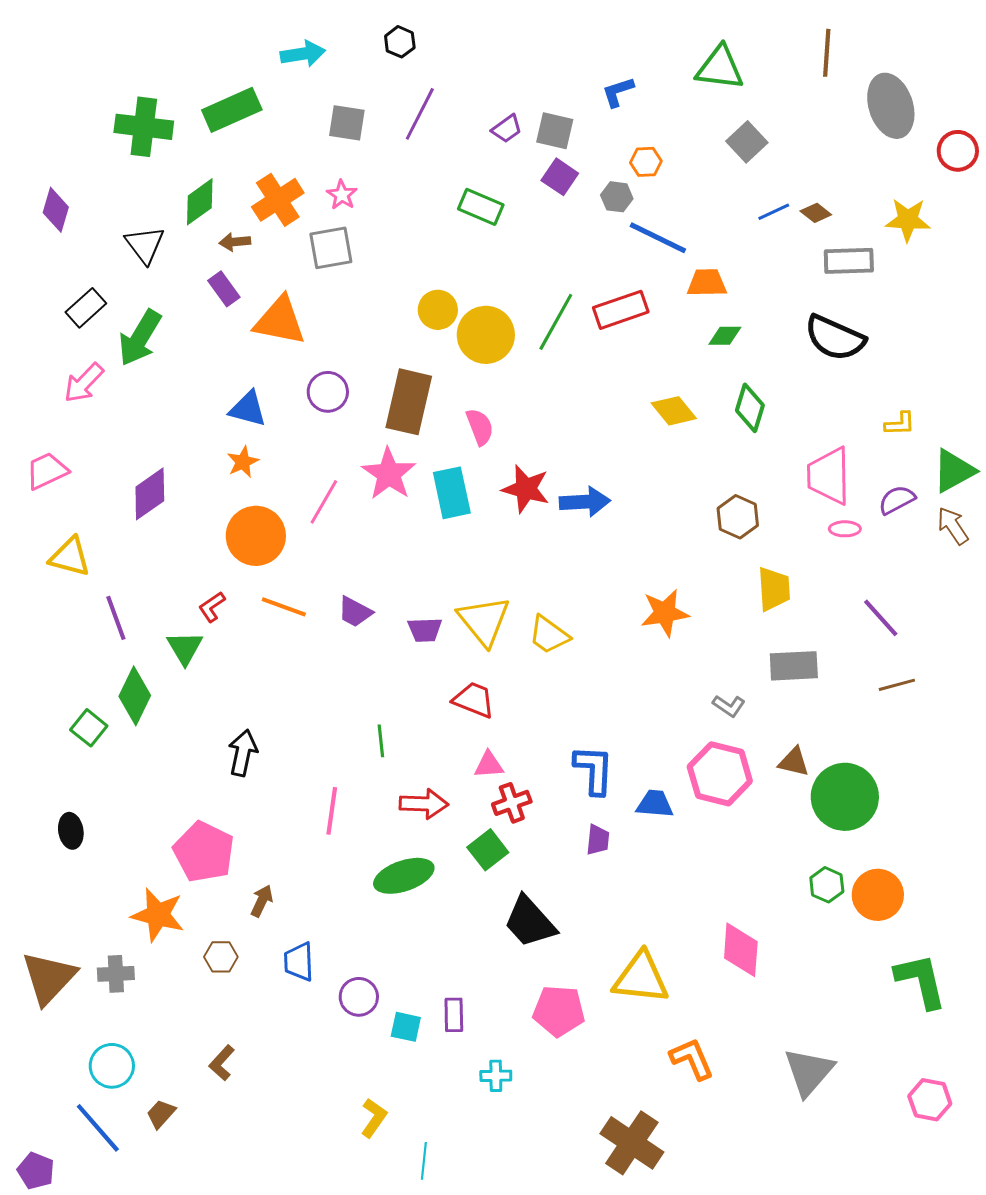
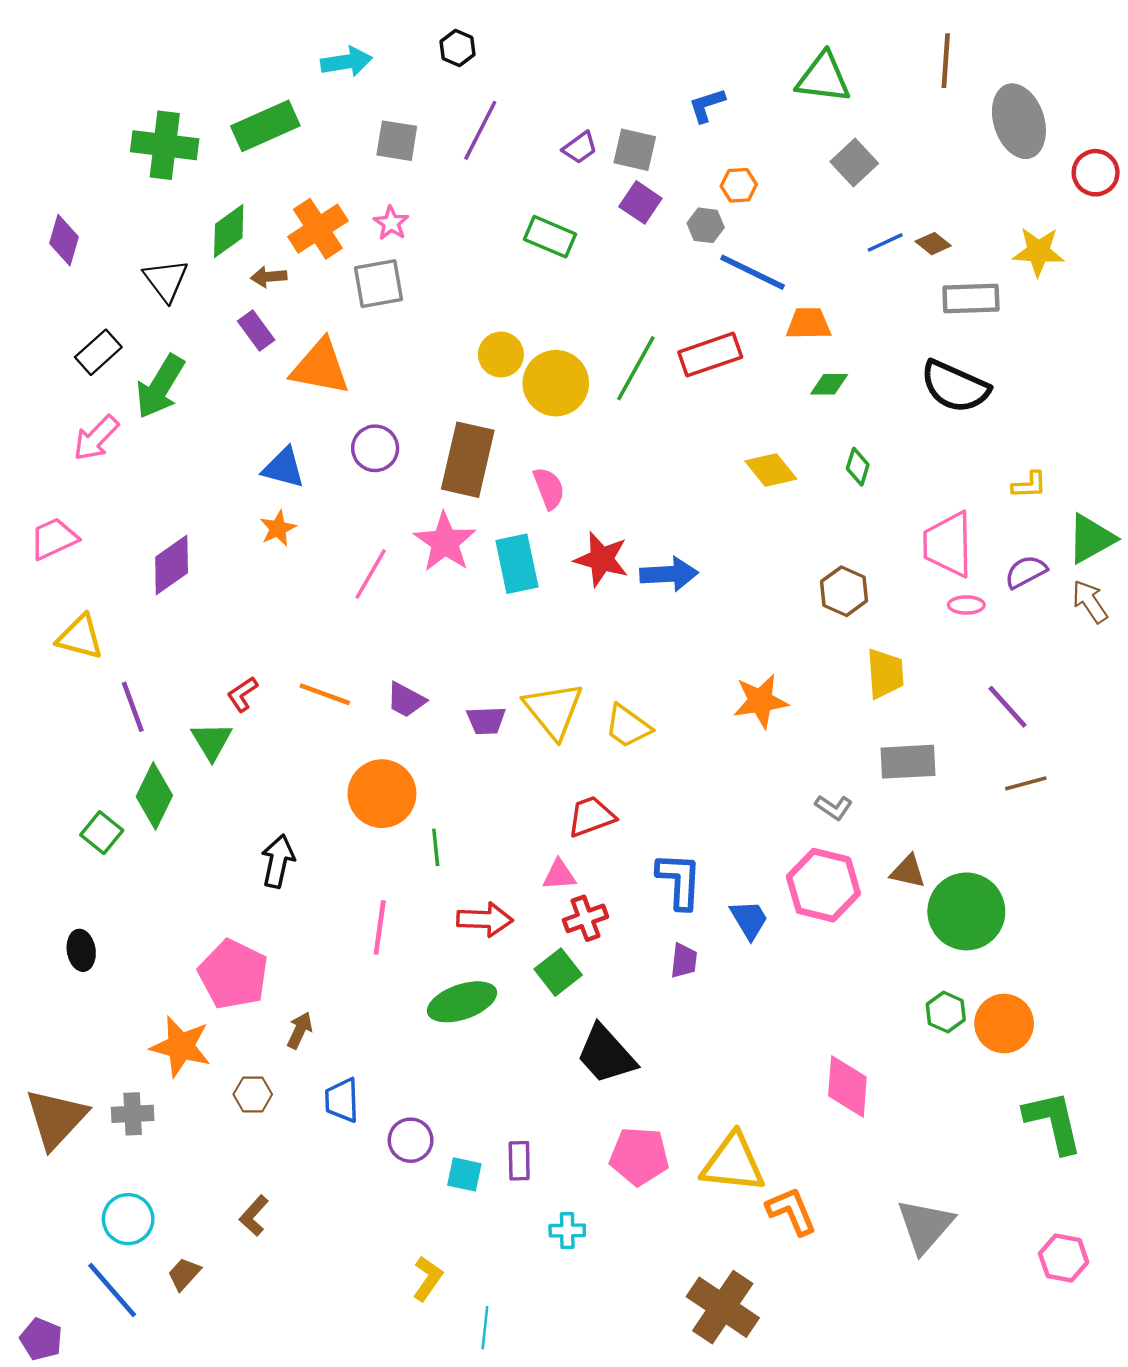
green diamond: (750, 408) -> (858, 467), size x0.7
orange circle: (256, 536) -> (382, 794), moved
red trapezoid: (474, 700) -> (591, 817), moved, turned -42
blue trapezoid: (655, 804) -> (749, 919), turned 54
yellow triangle: (641, 978) -> (733, 1163), moved

